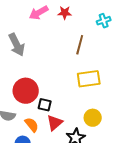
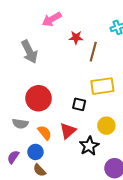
red star: (65, 13) -> (76, 37), moved
black square: (45, 105) -> (79, 104), moved

